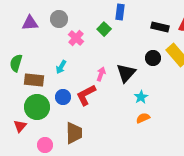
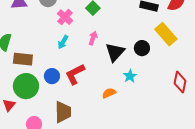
black circle: (153, 58) -> (142, 48), moved
cyan arrow: (61, 67) -> (63, 42), moved
pink arrow: (101, 74) -> (93, 38), moved
orange semicircle: (143, 118) -> (109, 93), moved

